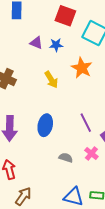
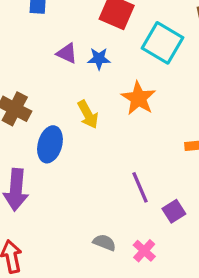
blue ellipse: (45, 125) -> (50, 144), moved
pink cross: (91, 153) -> (144, 251), moved

